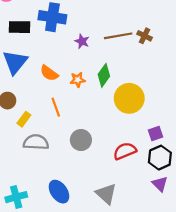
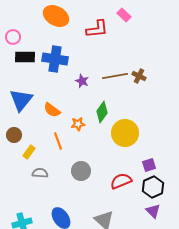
black rectangle: (20, 27) -> (25, 57), moved
orange star: (78, 80) -> (78, 124), moved
gray semicircle: (36, 142) -> (40, 173), size x0.7

